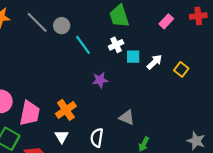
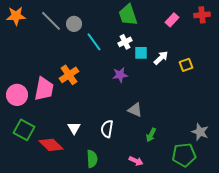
yellow square: (181, 69) -> (186, 65), turned 32
purple star: (100, 80) -> (120, 75), moved
orange cross: (66, 110) -> (69, 75), moved
pink trapezoid: (30, 113) -> (44, 89), moved

